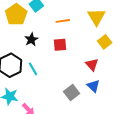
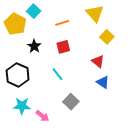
cyan line: (33, 69) -> (58, 74), moved
gray square: (72, 92) -> (71, 102), moved

